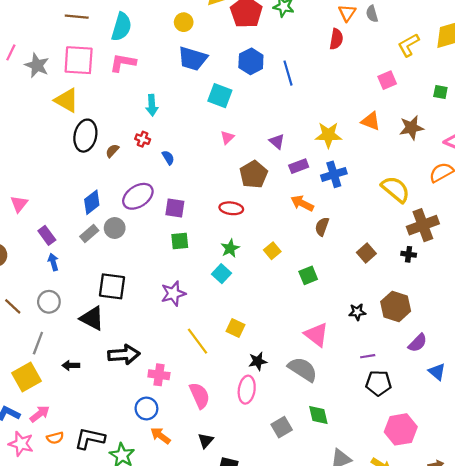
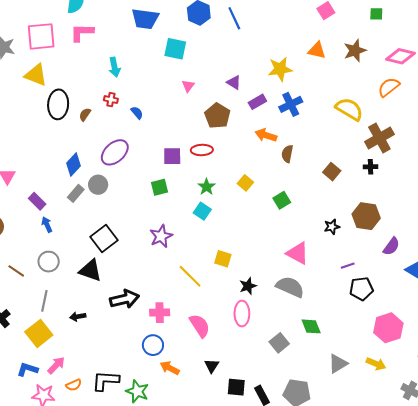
purple square: (175, 208) -> (172, 156), moved
black square: (112, 286) -> (104, 238), turned -36

